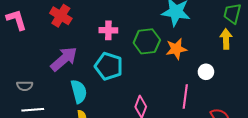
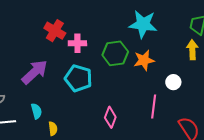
red cross: (61, 16) -> (55, 31), moved
cyan semicircle: (79, 91) -> (36, 111), moved, size x0.7

